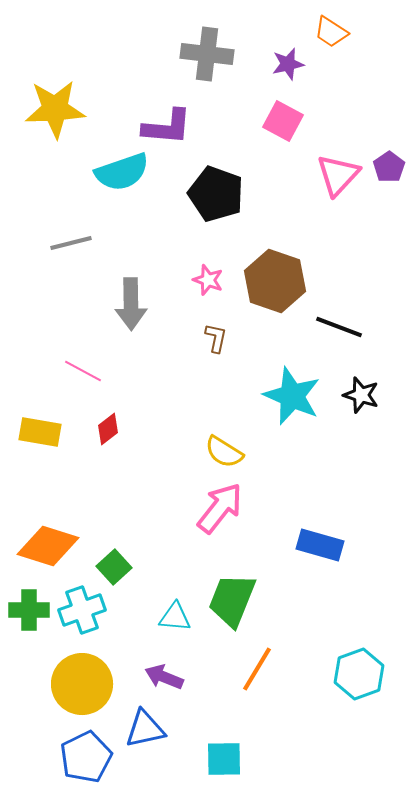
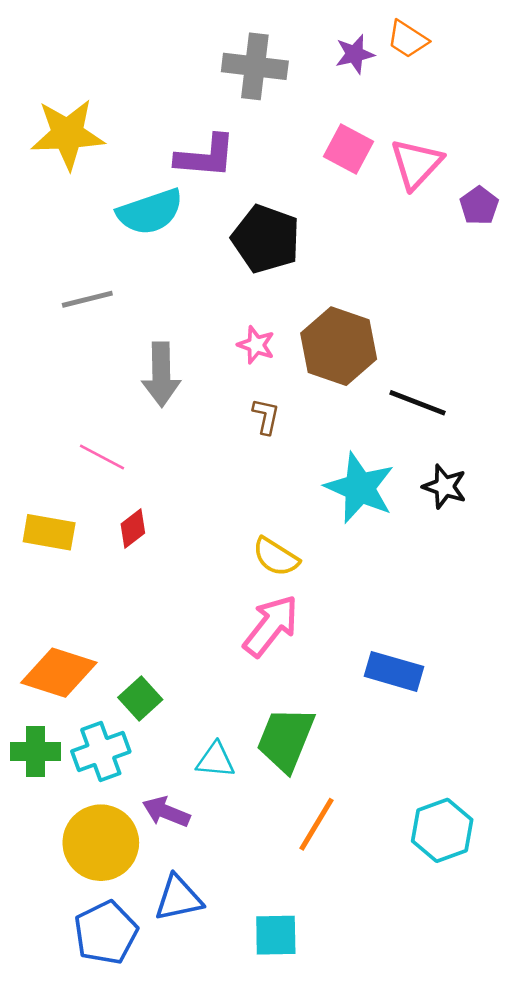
purple star: (288, 64) -> (355, 54), moved
pink triangle: (338, 175) -> (416, 164), moved
purple arrow: (164, 677) -> (166, 812), moved

